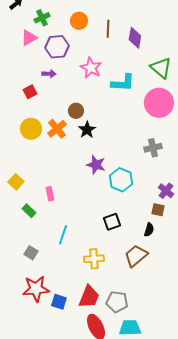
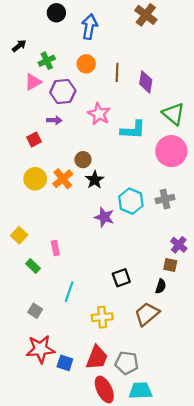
cyan hexagon: (121, 180) -> (131, 201), moved

